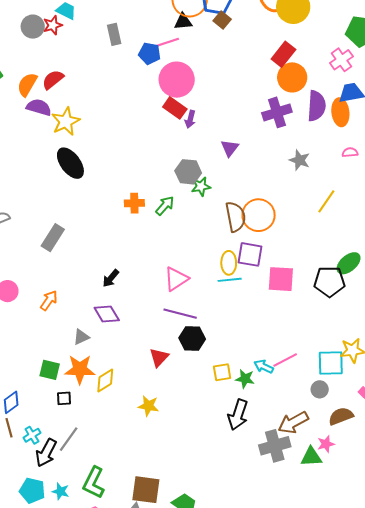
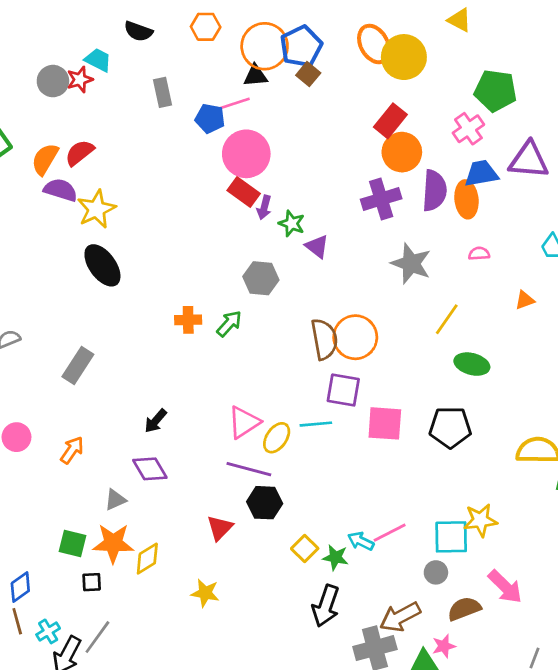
purple triangle: (230, 148) -> (317, 246), turned -30
gray star: (300, 160) -> (411, 264), size x1.4
green star: (201, 187) -> (292, 223), moved, turned 30
yellow ellipse: (229, 263) -> (277, 438), moved, turned 35
green ellipse: (349, 263) -> (472, 364), moved, turned 55
yellow square: (222, 372) -> (305, 549), turned -36

